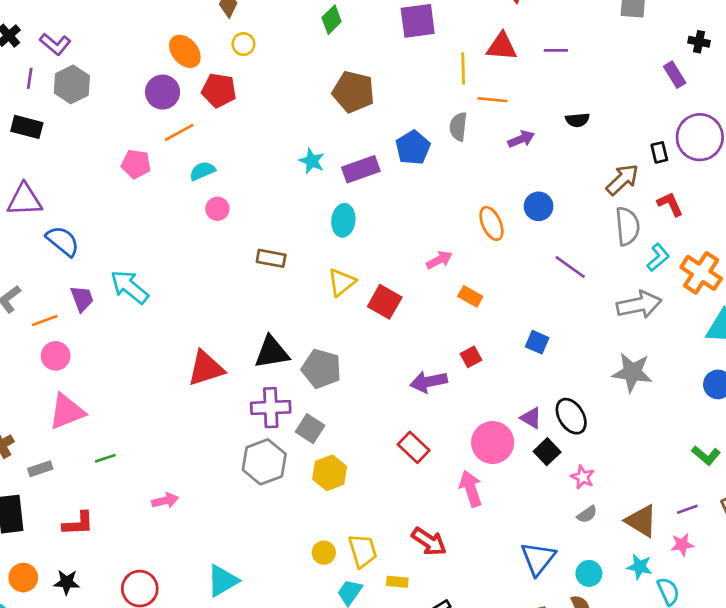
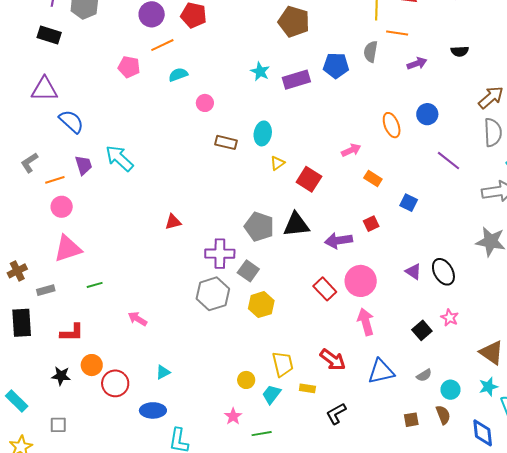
blue pentagon: (413, 148) -> (336, 66), turned 30
pink circle: (217, 209) -> (205, 103), moved
cyan ellipse: (343, 220) -> (263, 133), moved
yellow triangle: (342, 282) -> (278, 163), size x0.7
blue square: (537, 342) -> (409, 203), moved
black triangle: (272, 352) -> (296, 225), moved
red triangle: (206, 368) -> (173, 222), size x0.6
pink circle: (493, 443) -> (361, 281), moved
black square: (547, 452) -> (422, 330), moved
pink arrow: (165, 501) -> (138, 319), turned -138
gray semicircle: (587, 514) -> (424, 375), moved
yellow circle: (324, 553) -> (246, 380), moved
blue triangle: (538, 559) -> (381, 371), moved, turned 36
cyan star: (639, 567) -> (488, 387), turned -30
orange circle: (23, 578) -> (92, 365), moved
cyan triangle: (223, 581) -> (163, 372), moved, size x0.6

